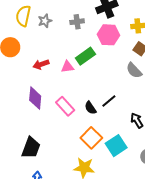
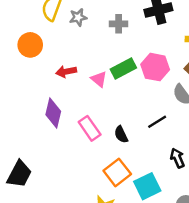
pink hexagon: (108, 35) -> (155, 67), moved
pink triangle: (67, 67) -> (99, 79), turned 40
black line: (109, 101) -> (157, 122), moved
black trapezoid: (31, 148) -> (19, 174), moved

